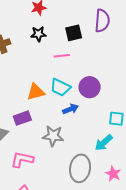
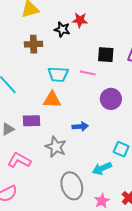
black star: (38, 34) -> (62, 29), moved
cyan trapezoid: (60, 87) -> (58, 74), moved, turned -40
purple circle: (90, 87) -> (111, 99), moved
gray ellipse: (80, 168) -> (72, 186), turned -44

